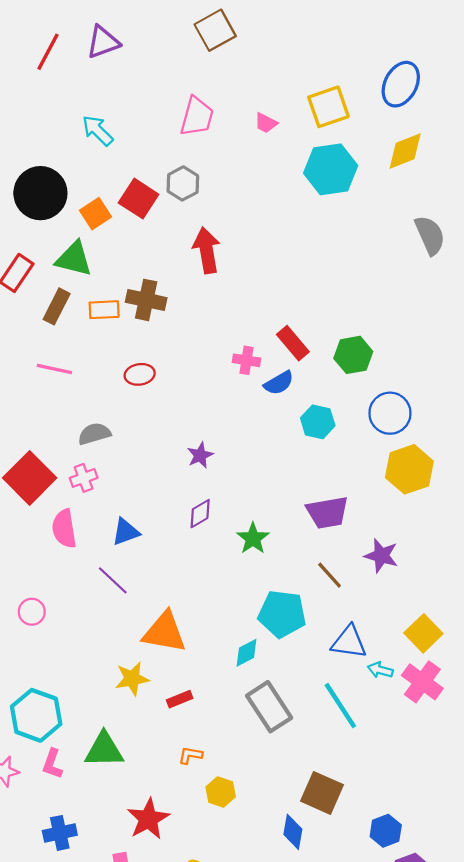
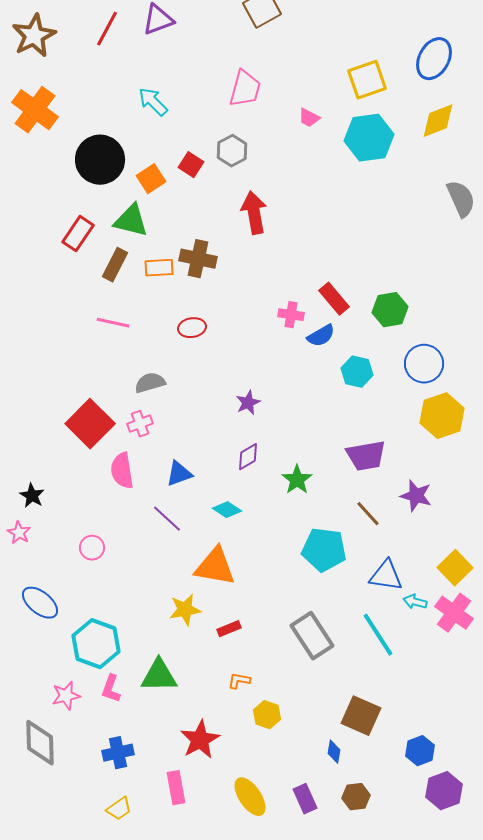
pink trapezoid: (266, 123) -> (309, 118), moved
red square: (139, 199) -> (191, 165), size x0.7
cyan diamond: (246, 653) -> (227, 510), moved, turned 60
blue diamond: (293, 832) -> (334, 752), size x0.7

